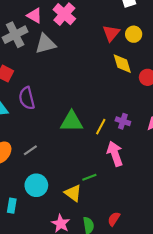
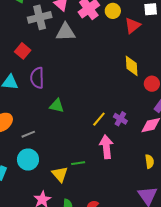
red triangle: (111, 33) -> (133, 25), moved
yellow circle: (134, 34) -> (113, 11), moved
green triangle: (72, 122) -> (57, 106), moved, size x0.7
gray line: (30, 150) -> (28, 134), moved

